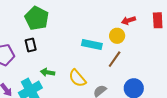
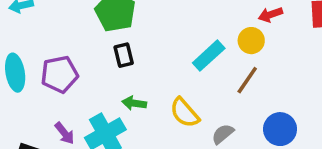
cyan rectangle: (92, 44) -> (209, 56), turned -54
black rectangle: (31, 45) -> (124, 55), moved

